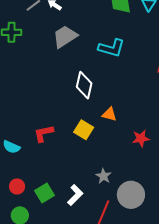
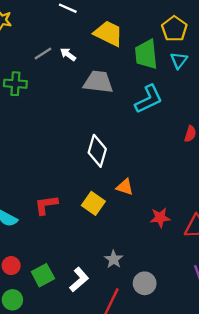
gray trapezoid: (65, 37) -> (98, 82), moved, turned 36
cyan L-shape: (111, 48) -> (149, 99), moved, turned -44
gray circle: (131, 195) -> (145, 283), size x0.7

